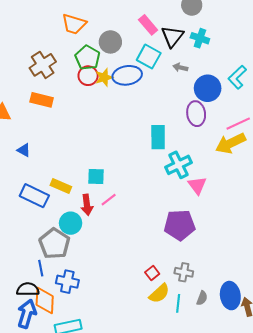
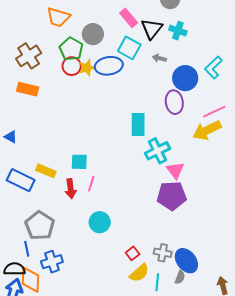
pink line: (109, 200) -> (91, 184), turned -35
cyan circle: (71, 223) -> (100, 222), moved
purple pentagon: (180, 225) -> (172, 196), moved
blue cross: (67, 282) -> (52, 262), turned -30
blue ellipse: (230, 296) -> (186, 261), moved, turned -30

